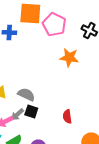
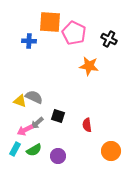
gray semicircle: (26, 94) -> (34, 97), moved
black square: (31, 112) -> (58, 116), moved

